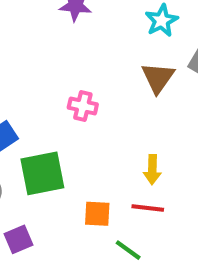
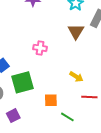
yellow arrow: (152, 170) -> (76, 77), turned -56
red line: (148, 208) -> (89, 97), moved

